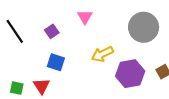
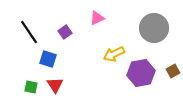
pink triangle: (85, 17) -> (97, 18), turned 35
blue square: (56, 62) -> (48, 59), moved

